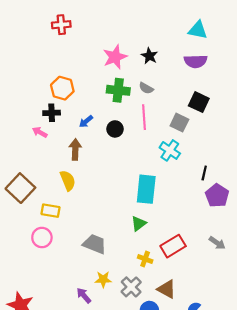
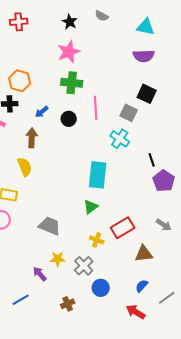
black star: (149, 56) -> (70, 22), moved
gray semicircle: (146, 88) -> (102, 16), moved
black line: (204, 173) -> (152, 160), turned -32
brown triangle: (167, 289) -> (144, 254), moved, turned -36

